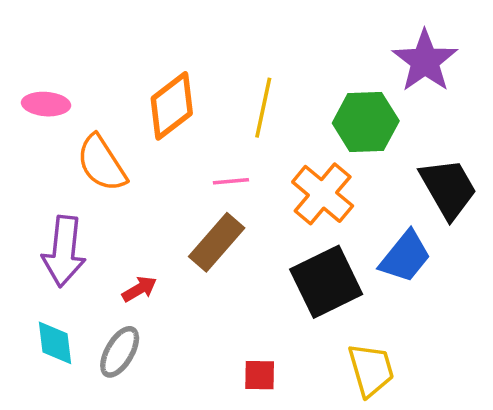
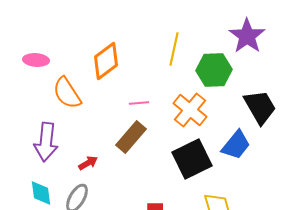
yellow line: (263, 108) -> (174, 49), moved

